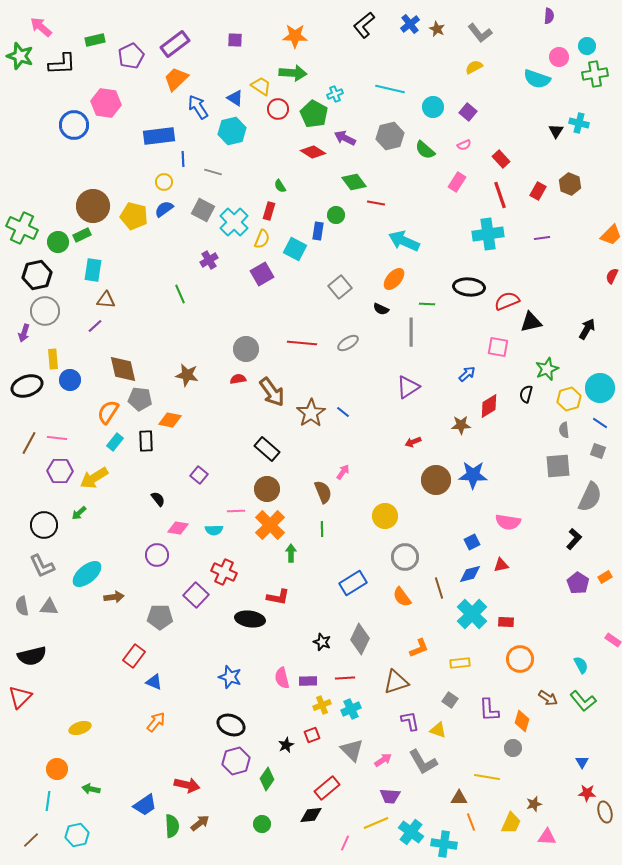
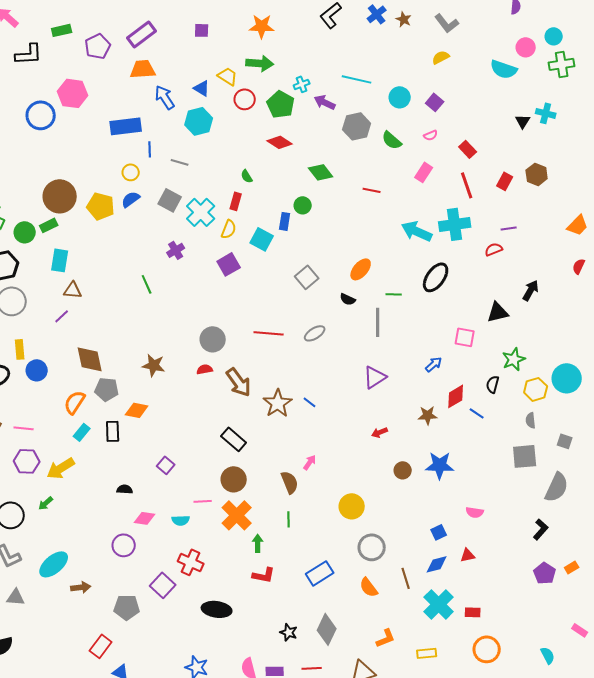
orange trapezoid: (176, 79) -> (143, 69), turned 40
purple arrow: (345, 138) -> (325, 102), moved
red line: (376, 203) -> (372, 190), moved
cyan arrow: (404, 241) -> (417, 231), moved
black ellipse: (469, 287) -> (436, 277), turned -60
red semicircle: (507, 301) -> (494, 249), moved, size x0.7
black arrow: (587, 329) -> (531, 290), moved
blue line: (600, 423) -> (477, 413), moved
brown circle: (436, 480) -> (403, 470), size x0.6
black semicircle: (158, 499) -> (125, 489), turned -49
pink semicircle: (508, 522) -> (475, 512), size x0.7
red L-shape: (278, 597) -> (264, 575), moved

